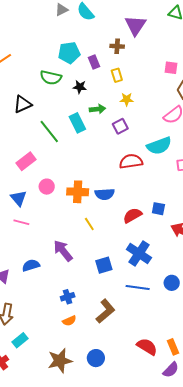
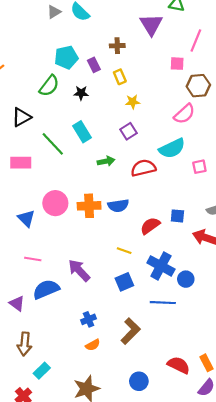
purple triangle: (135, 25) -> (151, 25), moved
green semicircle: (51, 78) -> (49, 86), turned -60
green arrow: (98, 109) -> (106, 161), moved
pink rectangle: (26, 161) -> (21, 163), moved, turned 42
pink circle: (47, 187) -> (55, 203), size x1.5
pink line: (21, 222) -> (33, 259), moved
yellow line: (89, 224) -> (124, 251), moved, turned -32
blue semicircle: (31, 265) -> (46, 289), size x1.4
blue circle: (172, 283) -> (186, 279), moved
blue circle: (96, 358) -> (139, 381), moved

